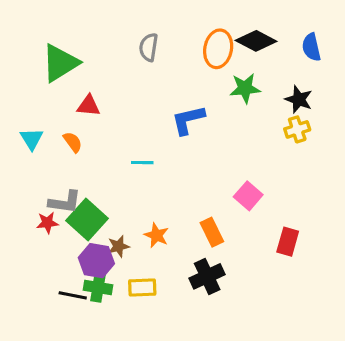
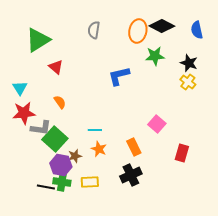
red triangle: (89, 106) -> (56, 67), turned 35
yellow cross: (297, 129) -> (188, 82), turned -35
orange semicircle: (73, 142) -> (60, 102), moved
cyan line: (142, 163) -> (95, 130), moved
red star: (47, 223) -> (24, 113), moved, size x1.6

